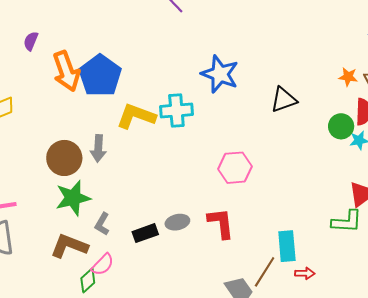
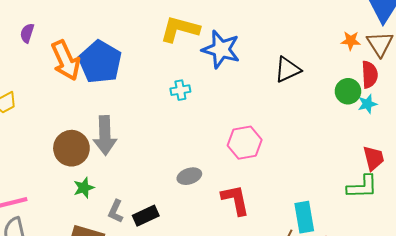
cyan cross: (176, 110) -> (180, 90), size x0.6
yellow L-shape: (136, 116) -> (180, 29), moved
gray arrow: (98, 148) -> (105, 135), size x1.4
green star: (73, 198) -> (84, 188), size x0.6
gray ellipse: (177, 222) -> (189, 176), moved
black rectangle: (145, 233) -> (146, 216), moved

